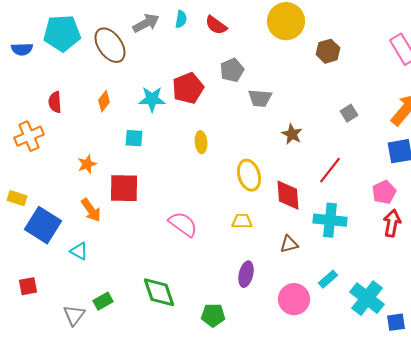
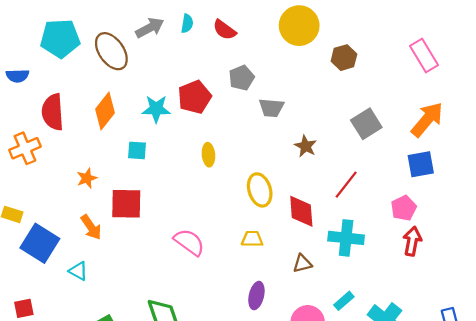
blue semicircle: (22, 49) -> (17, 76), moved
orange diamond: (104, 101) -> (105, 111), size x1.6
red semicircle: (55, 102) -> (53, 112), size x1.6
gray square: (349, 113) -> (366, 124), size x1.6

